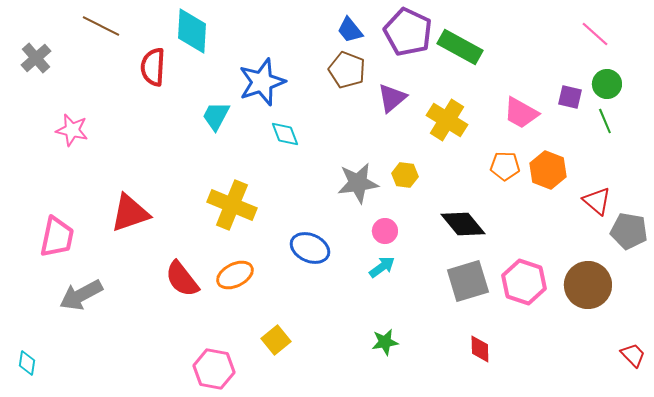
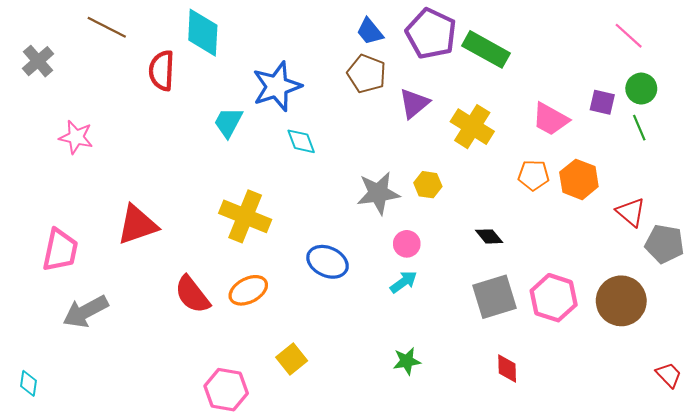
black diamond: (463, 224) -> (489, 236), size x0.6

